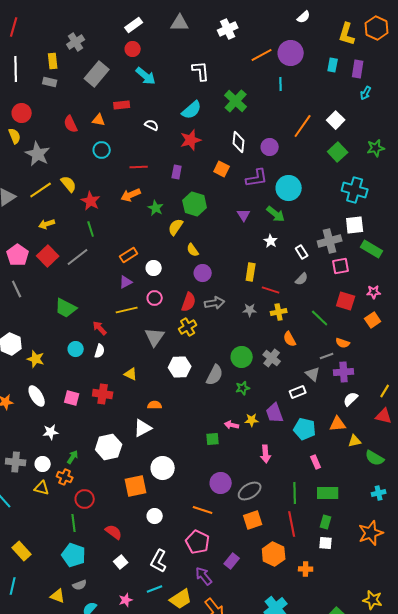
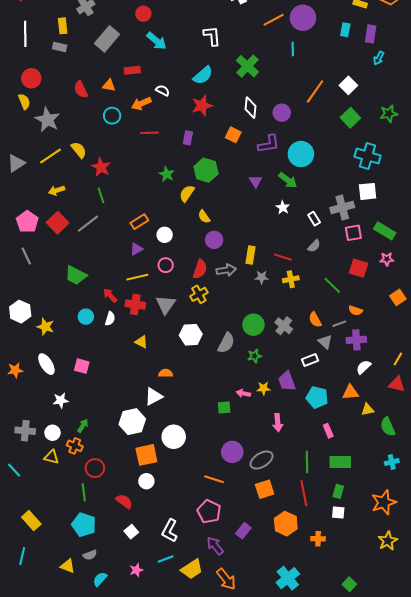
orange arrow: (131, 195) -> (141, 104), moved
green rectangle: (372, 249) -> (385, 231), moved
yellow rectangle: (251, 272) -> (250, 255), moved
orange square: (373, 320) -> (398, 297), moved
orange semicircle: (290, 339) -> (315, 320), moved
red cross: (103, 394) -> (135, 304), moved
white hexagon: (109, 447) -> (132, 422), moved
green semicircle: (375, 458) -> (388, 427), turned 36
white circle: (155, 516) -> (146, 481), moved
yellow star: (373, 600) -> (388, 541), moved, turned 30

